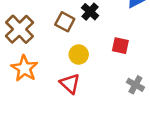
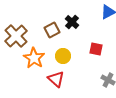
brown square: (65, 22) -> (52, 30), turned 35
orange star: (24, 68) -> (34, 58), moved

